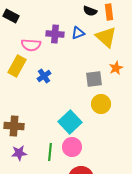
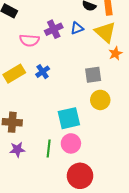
purple cross: (55, 34) -> (54, 29), turned -30
yellow rectangle: (17, 66) -> (14, 74), moved, turned 30
orange star: (116, 68) -> (115, 53), moved
cyan square: (70, 122) -> (69, 118), turned 30

